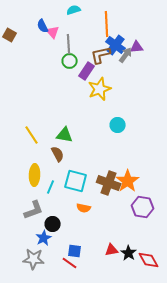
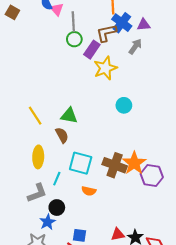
gray arrow: (126, 55) -> (135, 46), moved
cyan line: (51, 187) -> (57, 179), moved
purple hexagon: (143, 207) -> (152, 175), moved

